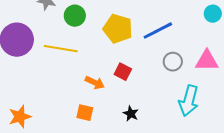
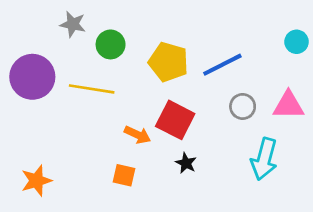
red square: (123, 72) -> (175, 120), size x1.6
black star: (131, 114) -> (186, 163), moved

